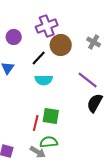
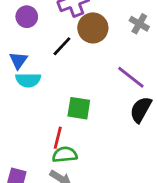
cyan semicircle: (44, 80) -> (28, 80), moved
green square: (51, 116) -> (79, 108), moved
green semicircle: (49, 142) -> (65, 155), moved

